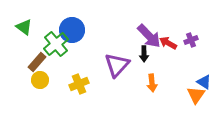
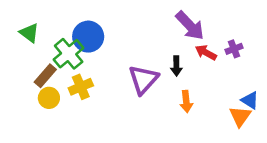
purple arrow: (149, 36) -> (190, 26), moved
yellow cross: (79, 84) -> (81, 87), moved

